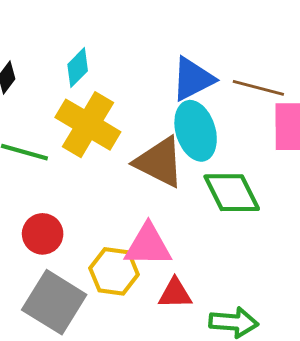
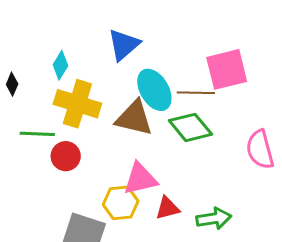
blue triangle: (193, 79) -> (124, 45), moved
brown line: (258, 88) -> (196, 93), moved
red circle: (43, 234) -> (66, 156), moved

